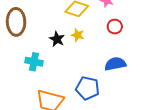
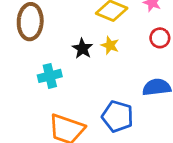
cyan cross: (34, 62) -> (50, 76), turned -30

